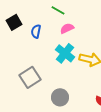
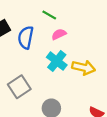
blue semicircle: (36, 31) -> (26, 37), size x1.5

